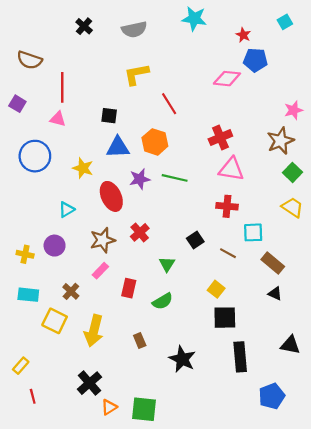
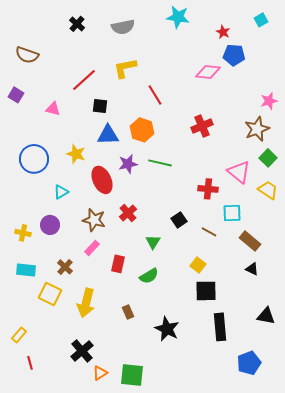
red line: (62, 87) -> (84, 80), moved, turned 48
blue circle: (35, 156) -> (34, 159), moved
pink triangle: (231, 169) -> (239, 172), moved, turned 30
brown star: (103, 240) -> (94, 220), turned 30

